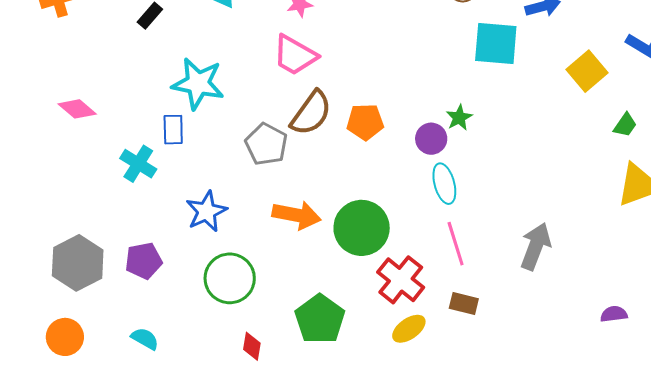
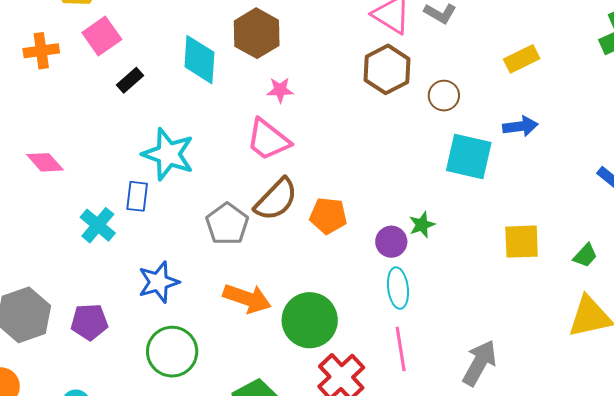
yellow square: (587, 71) -> (522, 242), moved, turned 30

